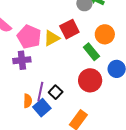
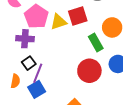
black square: (56, 92) -> (29, 63), moved
orange semicircle: (28, 101) -> (15, 81), moved

